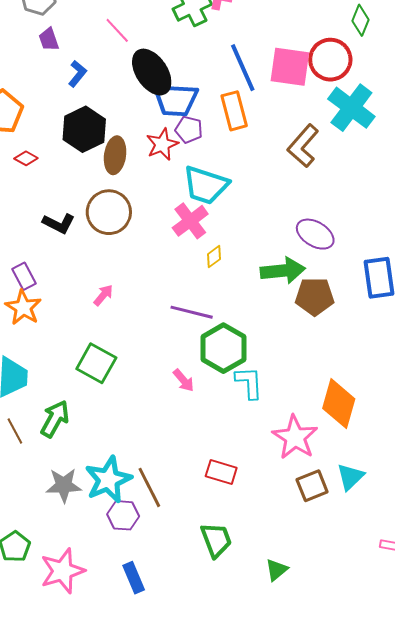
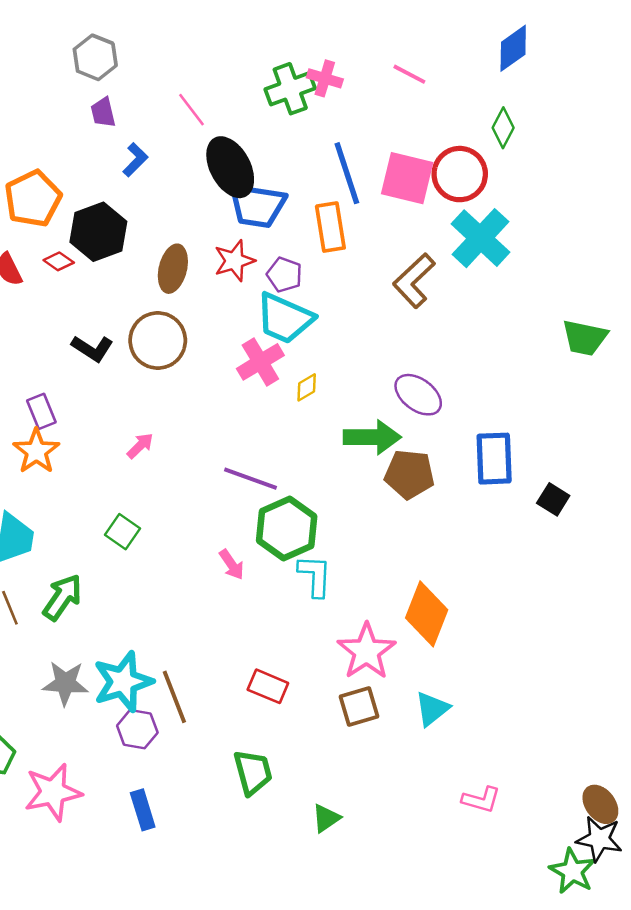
black hexagon: (84, 129) -> (98, 232), moved
purple pentagon: (189, 130) -> (284, 275), moved
yellow diamond: (214, 257) -> (307, 387), moved
green square: (96, 363) -> (123, 532), size x0.7
brown square: (312, 486) -> (359, 706), moved

